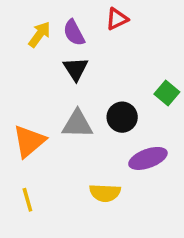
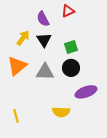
yellow arrow: (39, 34) -> (23, 38), moved
green square: (167, 93) -> (71, 47), moved, turned 32
orange triangle: (29, 141) -> (17, 66), moved

